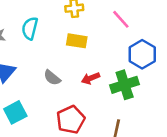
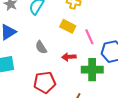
pink line: (121, 19) -> (89, 37), moved

